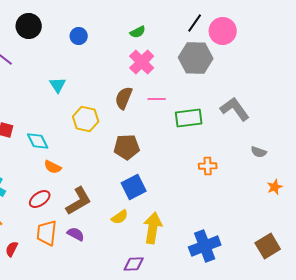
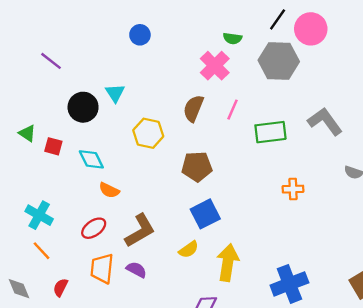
black circle: (29, 26) -> (83, 107), moved
green semicircle: (138, 32) -> (232, 38), moved, turned 35
pink line: (157, 99) -> (232, 110), turned -66

